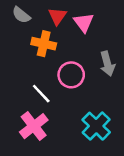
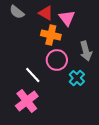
red triangle: (57, 16) -> (46, 13), turned -35
orange cross: (44, 44) -> (51, 35), moved
cyan cross: (96, 126) -> (77, 78), moved, size x0.7

